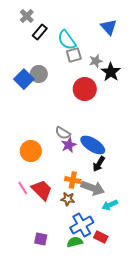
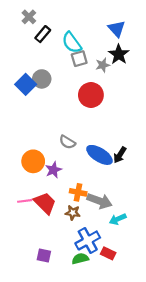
black star: (111, 72) -> (119, 54), moved
purple star: (69, 145) -> (53, 170), moved
black arrow: (99, 164) -> (120, 155), moved
pink line: (23, 188) -> (25, 201), turned -64

